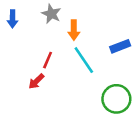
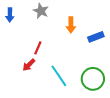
orange arrow: (74, 30) -> (71, 25), moved
cyan line: (84, 60) -> (59, 76), moved

